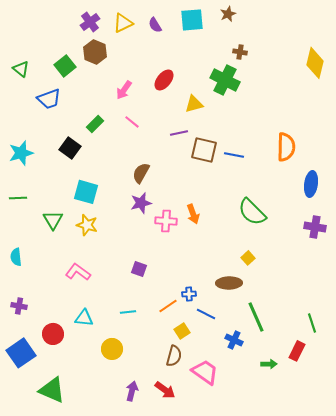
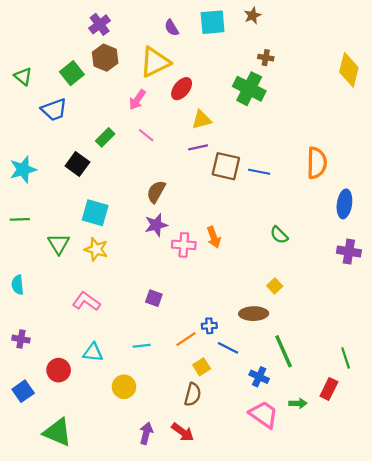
yellow triangle: (123, 23) -> (155, 62), moved, size x1.4
yellow triangle: (194, 104) -> (202, 120), moved
green semicircle: (252, 212) -> (279, 235), size x0.6
blue square: (21, 353) -> (23, 391), size x0.7
pink trapezoid: (205, 372) -> (264, 414), moved

